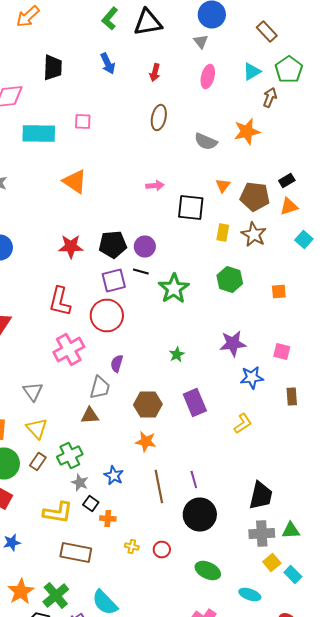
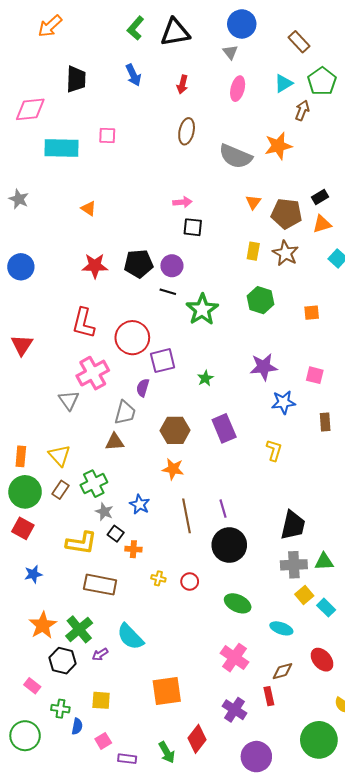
gray semicircle: (206, 142) -> (236, 156), size x1.4
orange triangle: (75, 182) -> (89, 208), moved, size x0.6
black square: (191, 208) -> (193, 227), moved, size x0.7
purple square: (114, 280) -> (163, 361), moved
gray triangle: (33, 392) -> (69, 400), moved
yellow L-shape: (243, 424) -> (274, 450), turned -40

